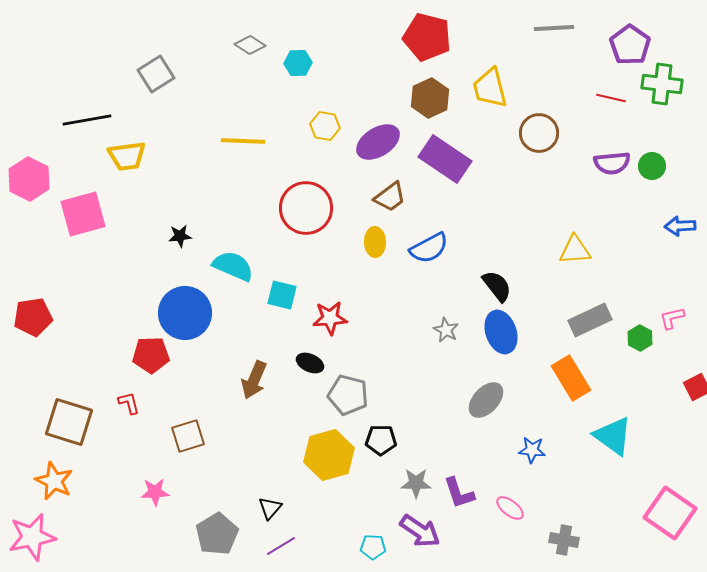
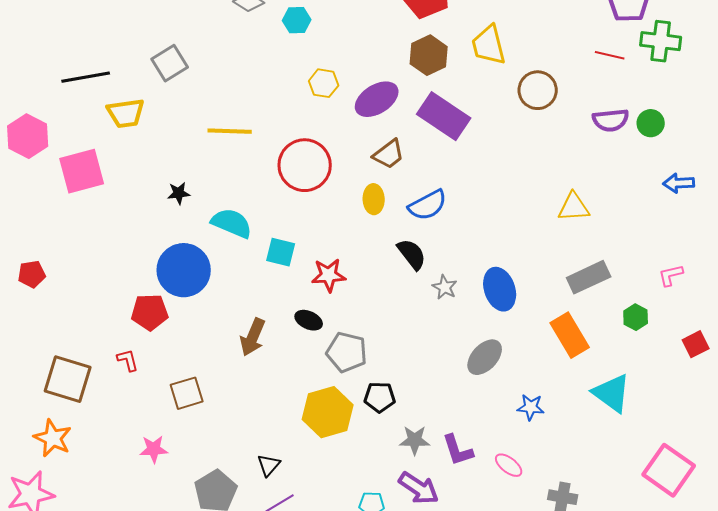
gray square: (156, 74) -> (170, 63), moved
yellow line: (243, 141) -> (230, 131), moved
black semicircle: (497, 286) -> (412, 254), moved
red pentagon: (33, 317) -> (32, 274), size x0.7
green hexagon: (640, 338) -> (636, 317), moved

